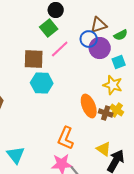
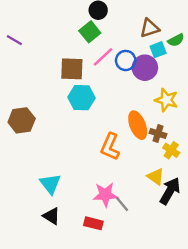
blue circle: (89, 39) -> (126, 60), moved
purple circle: (100, 48) -> (145, 68), moved
cyan square: (119, 62) -> (158, 50), moved
yellow cross: (117, 110) -> (171, 150), moved
orange L-shape: (66, 138) -> (110, 147), moved

